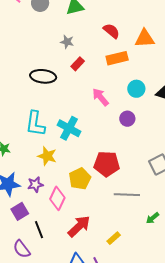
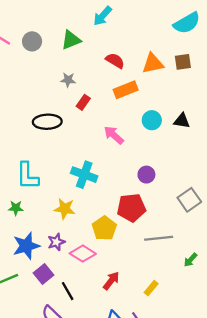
purple circle: (127, 119) -> (146, 175), moved
cyan L-shape: (35, 124) -> (27, 176), moved
pink diamond: (57, 198) -> (83, 254), turned -75
red arrow: (79, 226) -> (111, 281), size x0.7

